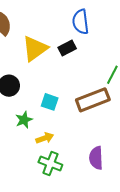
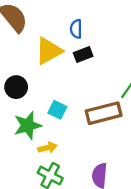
blue semicircle: (81, 22) -> (76, 29), moved, size x0.7
green star: (24, 120) -> (28, 125), size x1.5

